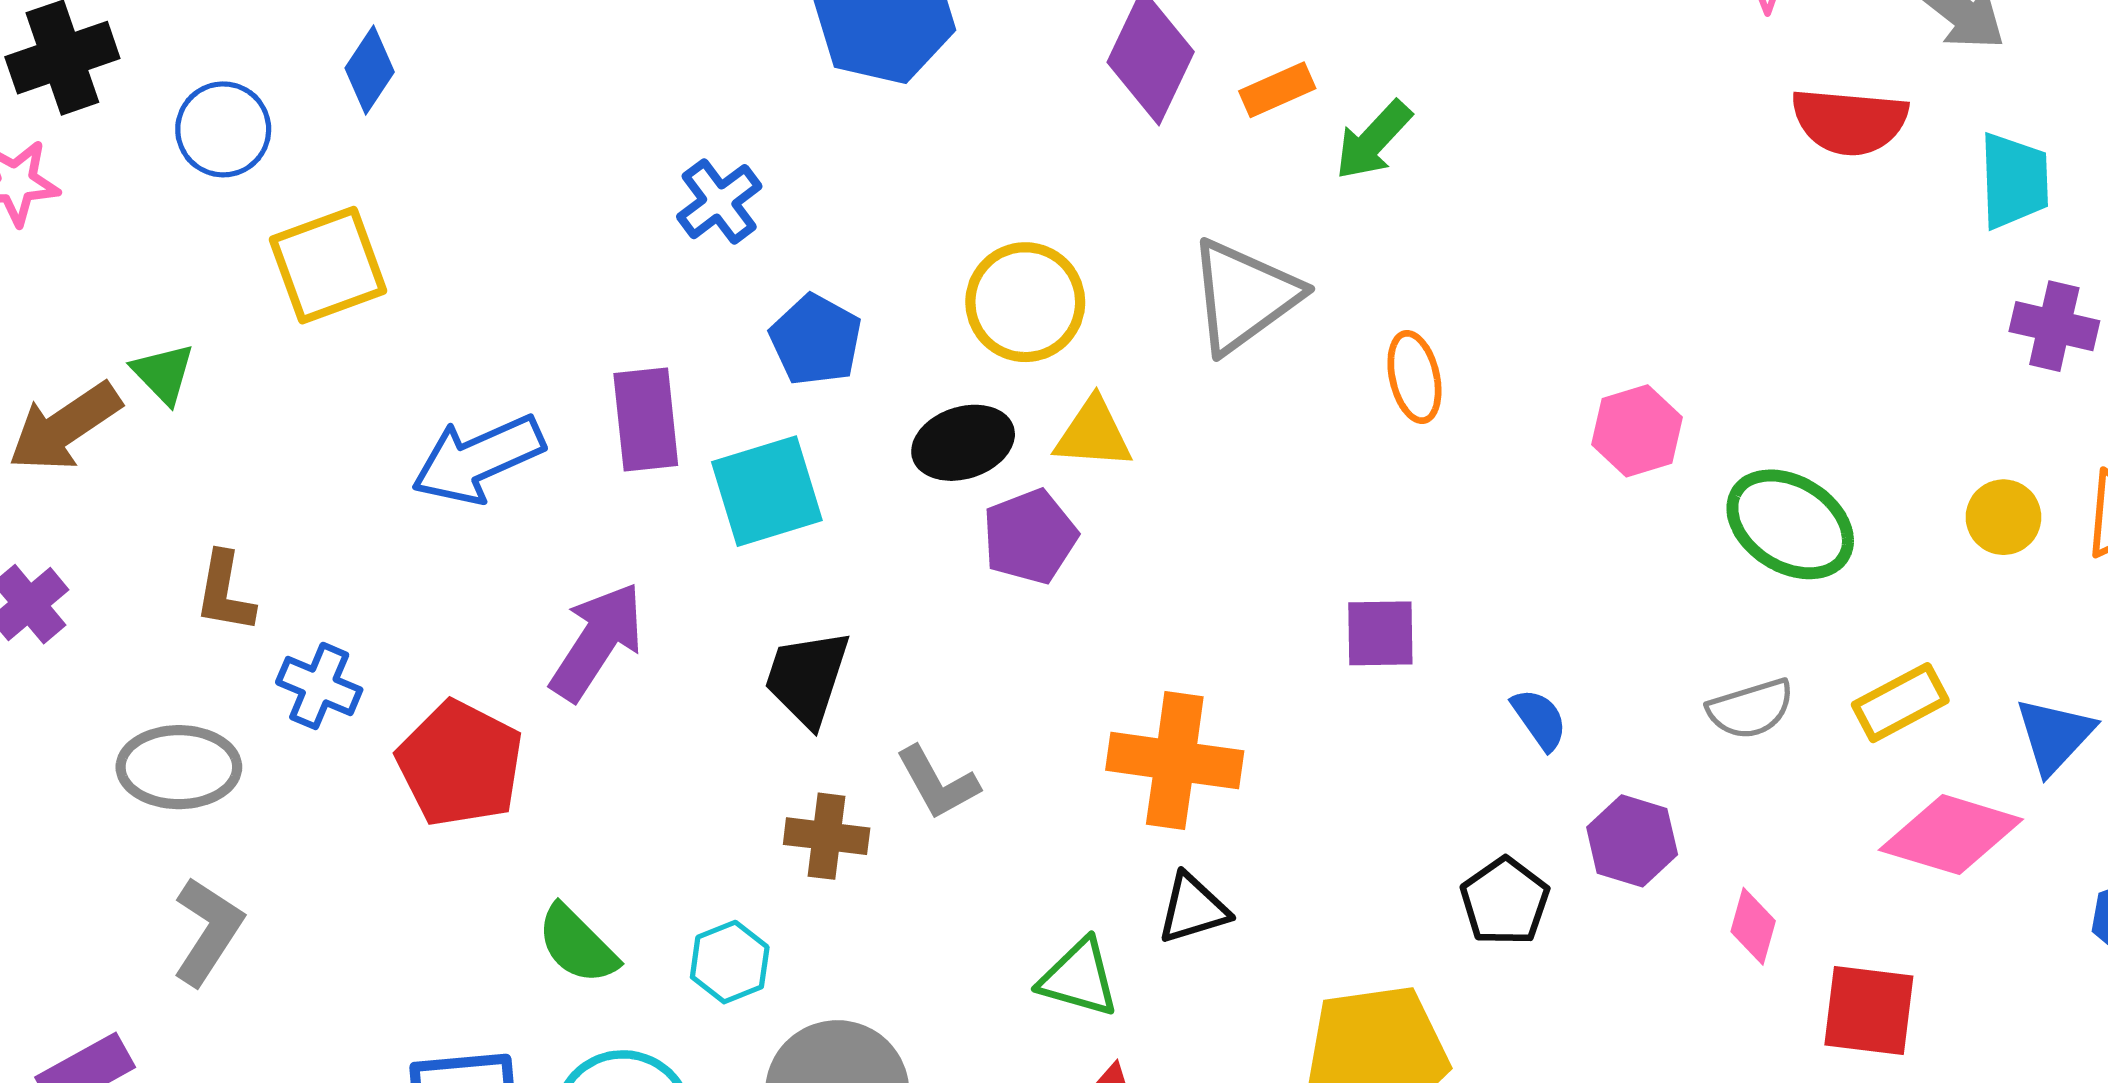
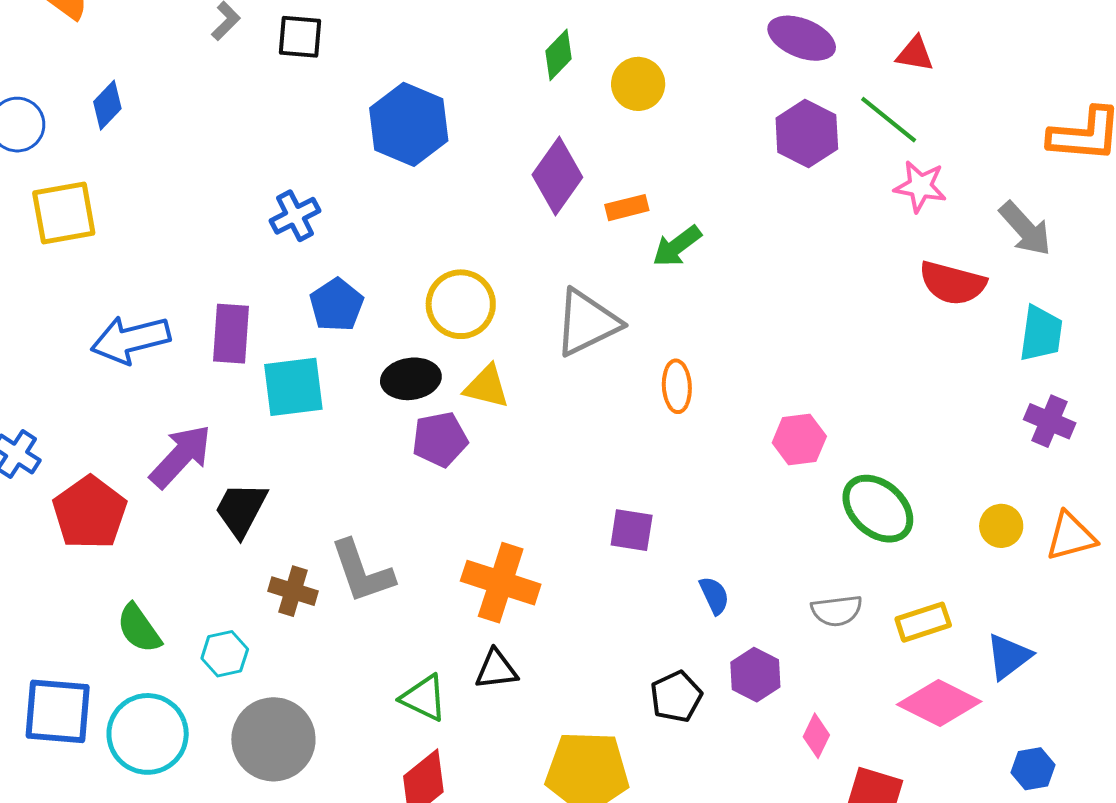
black trapezoid: (807, 678) -> (241, 509), moved
gray L-shape: (937, 783) -> (362, 572), size x1.4

